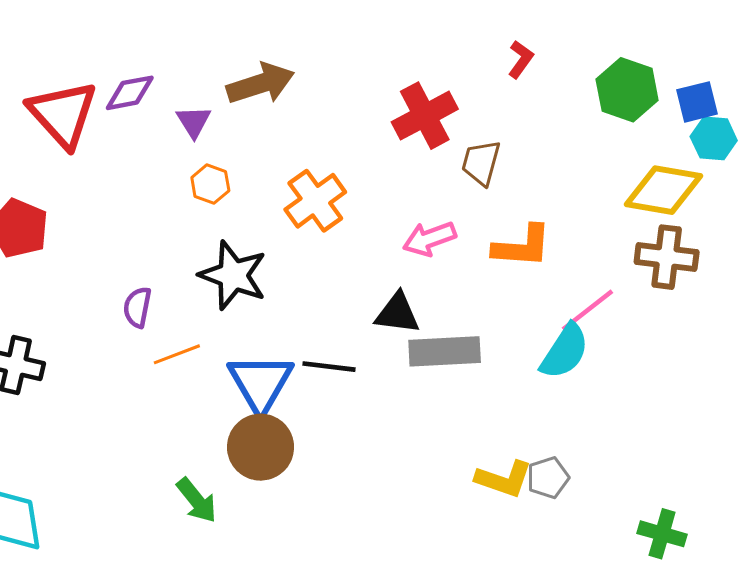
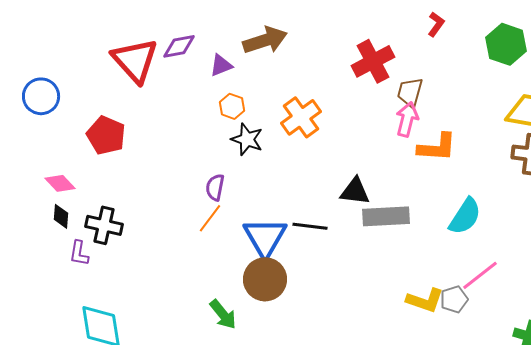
purple triangle: (194, 122) -> (221, 65), turned 40
pink arrow: (429, 239) -> (407, 119), moved, turned 124
black star: (233, 275) -> (247, 139), moved, size x0.7
purple semicircle: (137, 307) -> (215, 187), moved
pink line: (588, 310) -> (480, 275), moved
orange line: (177, 354) -> (210, 218), turned -32

